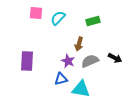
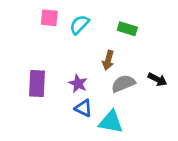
green rectangle: (93, 21) -> (127, 29), turned 32
purple star: (68, 61) -> (78, 84), moved
blue triangle: (61, 79) -> (84, 108), turned 40

